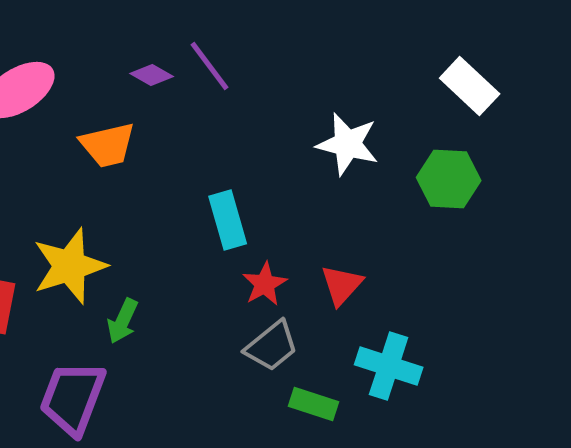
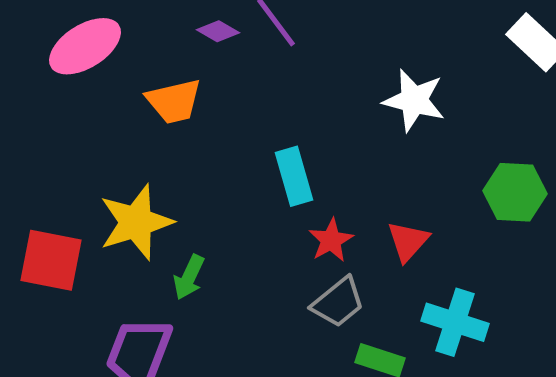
green hexagon: (449, 179) -> (515, 192), moved

